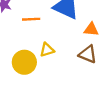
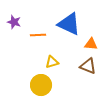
yellow circle: (24, 62) -> (41, 85), moved

